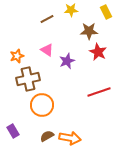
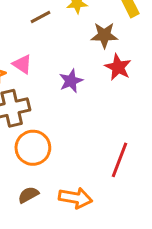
pink triangle: (47, 50) -> (22, 64), moved
red line: (99, 92) -> (120, 160), moved, turned -50
brown semicircle: (47, 136) -> (28, 195), moved

